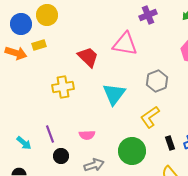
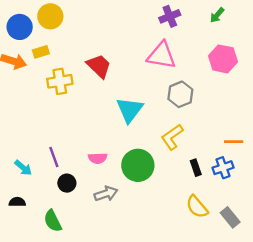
pink triangle: (125, 44) -> (161, 55), moved
yellow cross: (63, 87) -> (60, 81), moved
green circle: (132, 151) -> (138, 165), moved

